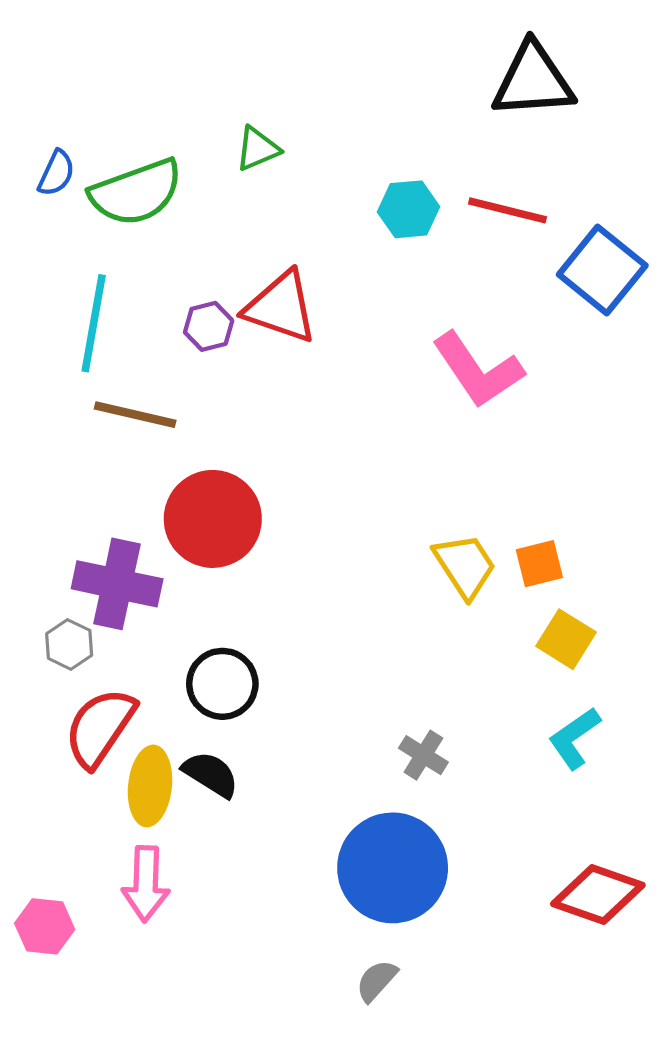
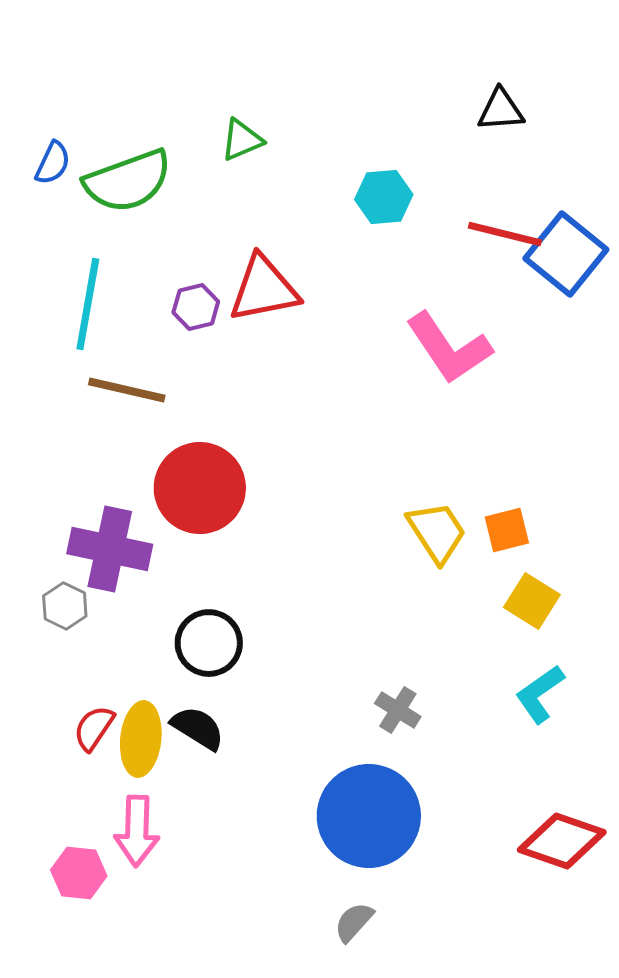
black triangle: (533, 81) -> (501, 110), moved, size x0.6
red line: (507, 210) -> (505, 234), moved
red triangle: (281, 307) -> (264, 289), turned -30
red semicircle: (100, 727) -> (94, 728), moved, size x0.6
pink hexagon: (45, 926) -> (79, 873), moved

